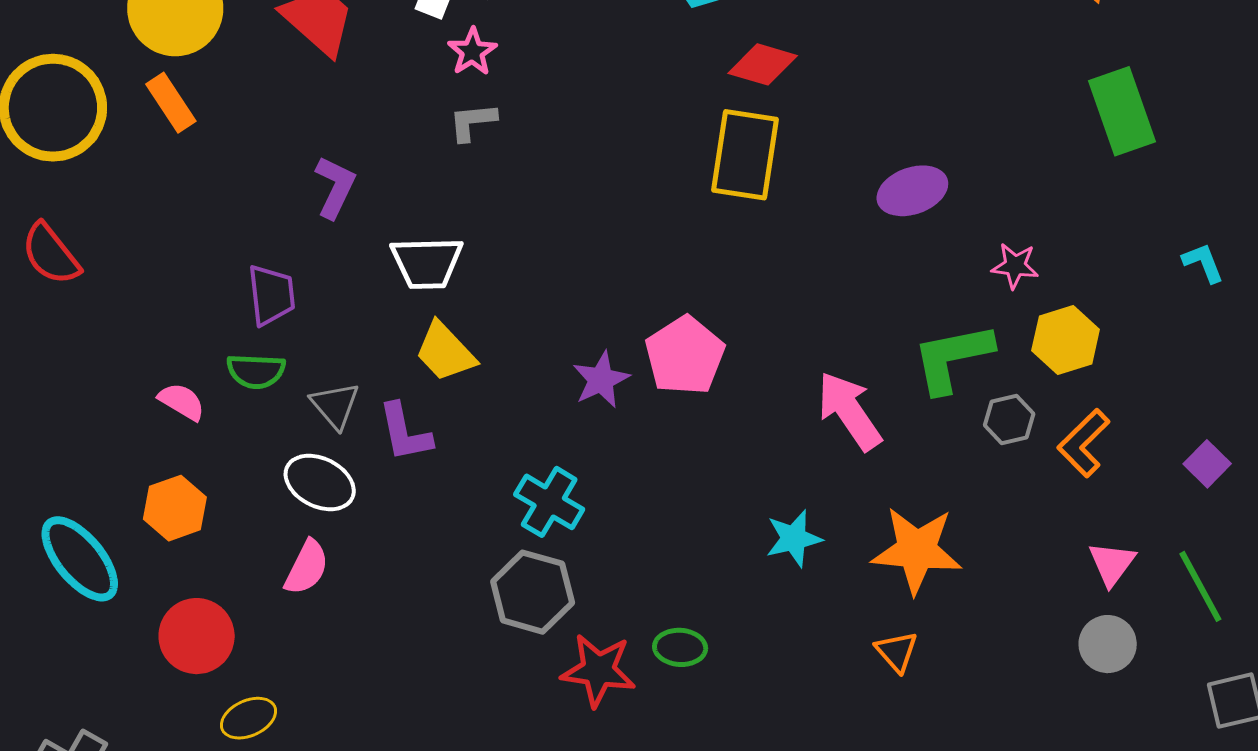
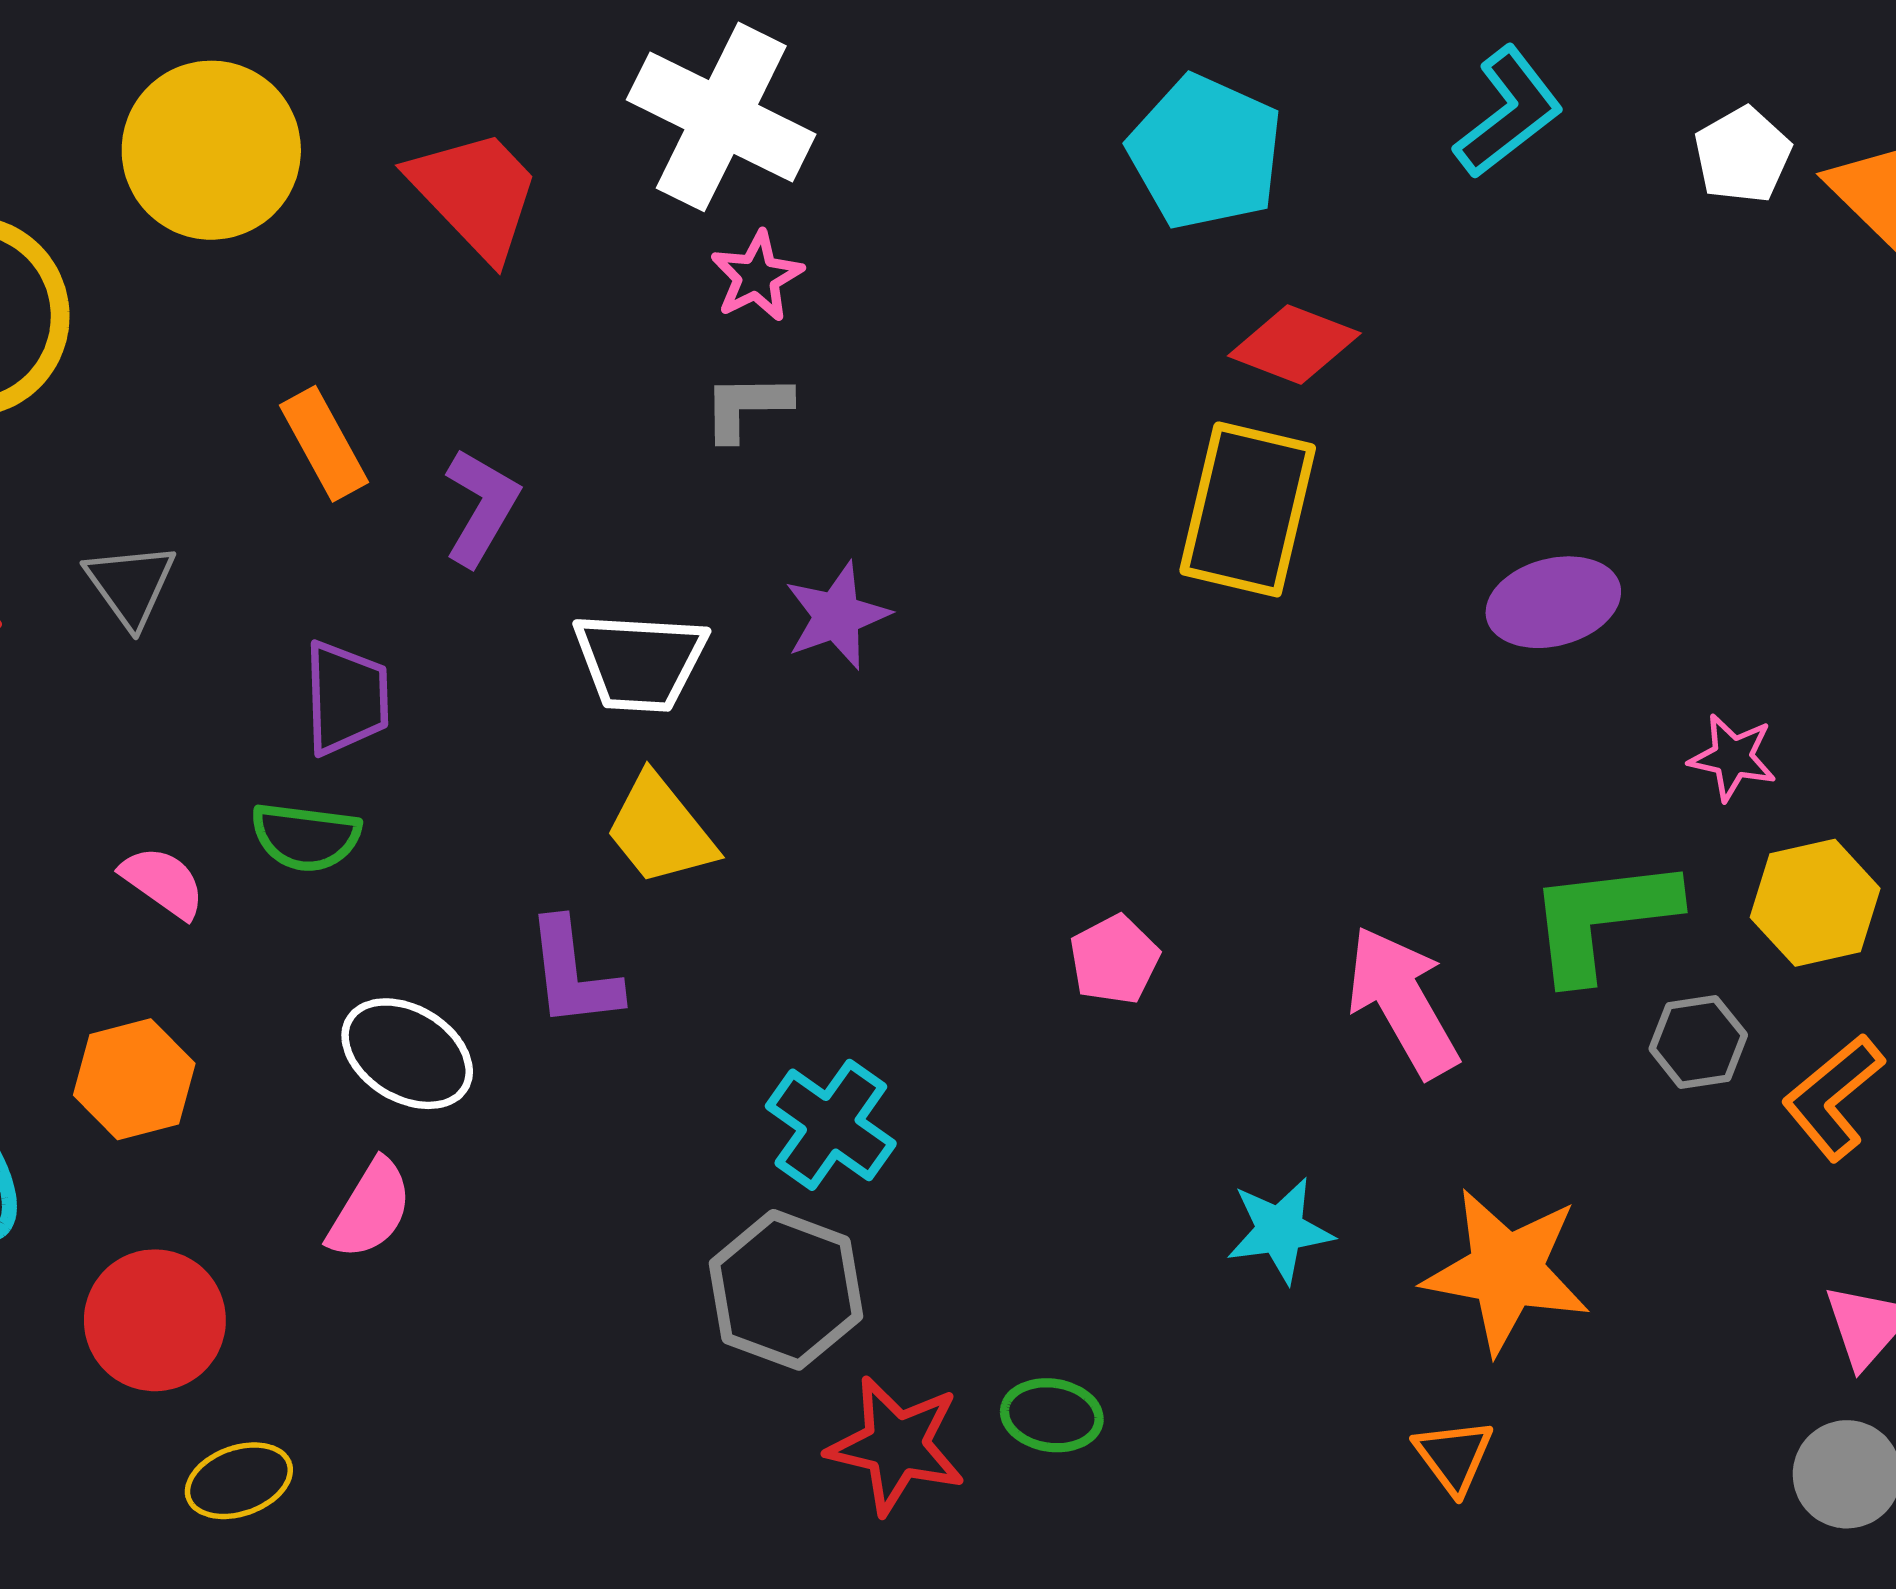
orange rectangle: (171, 103) -> (324, 444), moved
pink pentagon: (685, 356) -> (1114, 960), moved, size x0.6
purple star: (601, 380) -> (837, 616), moved
gray triangle: (335, 405) -> (131, 585), moved

